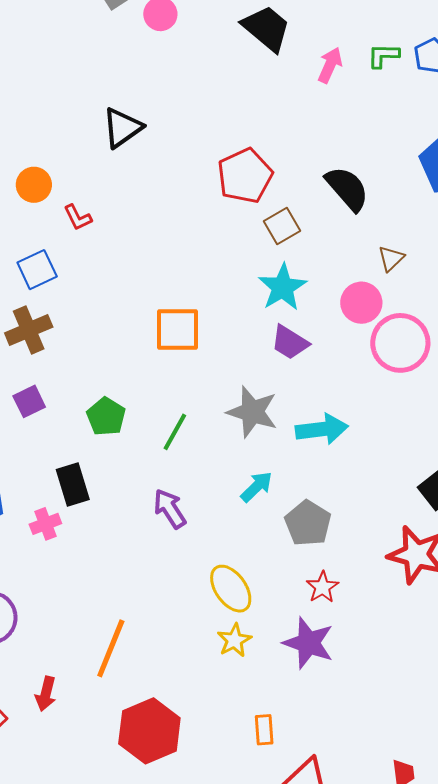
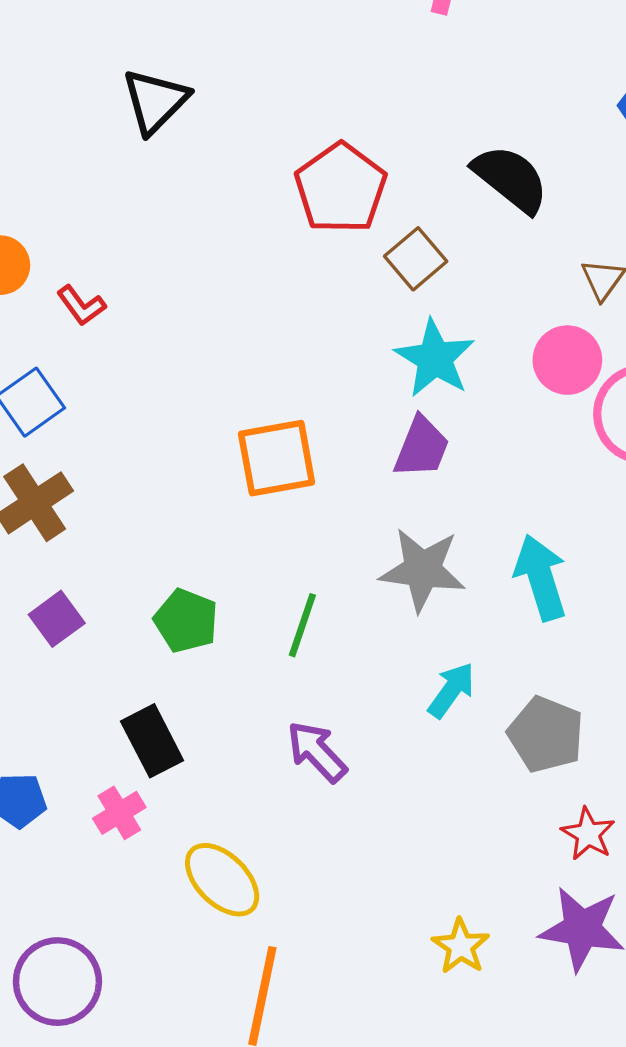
black triangle: (122, 128) -> (155, 101), moved
purple trapezoid: (290, 342) -> (422, 447), moved, turned -90
cyan arrow: (322, 429) -> (541, 577), turned -90
yellow ellipse: (231, 589) -> (222, 880), moved

